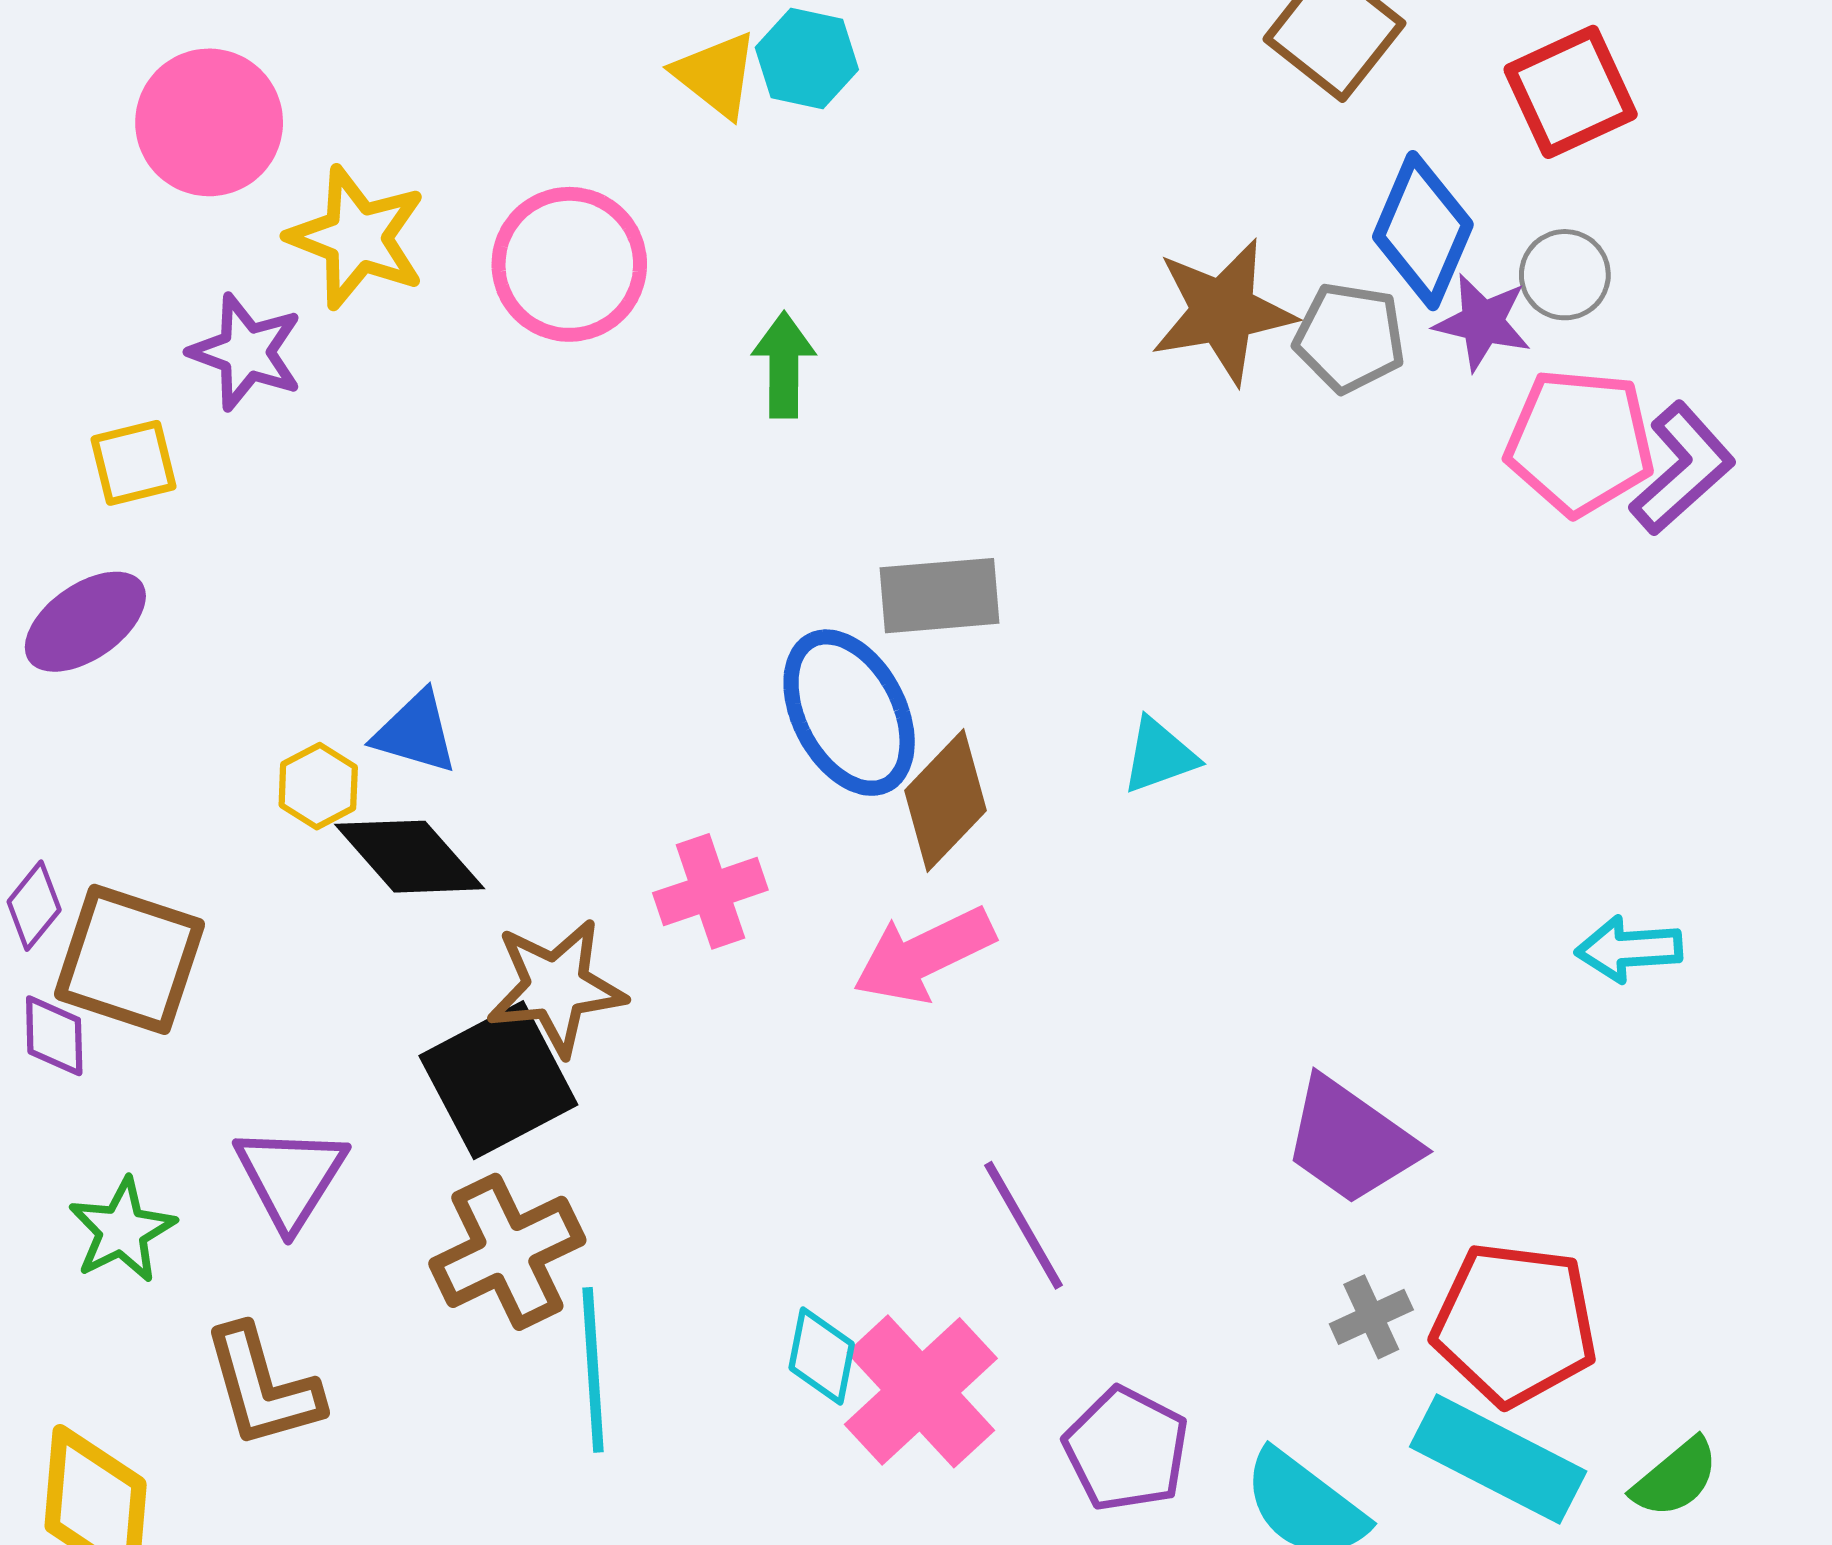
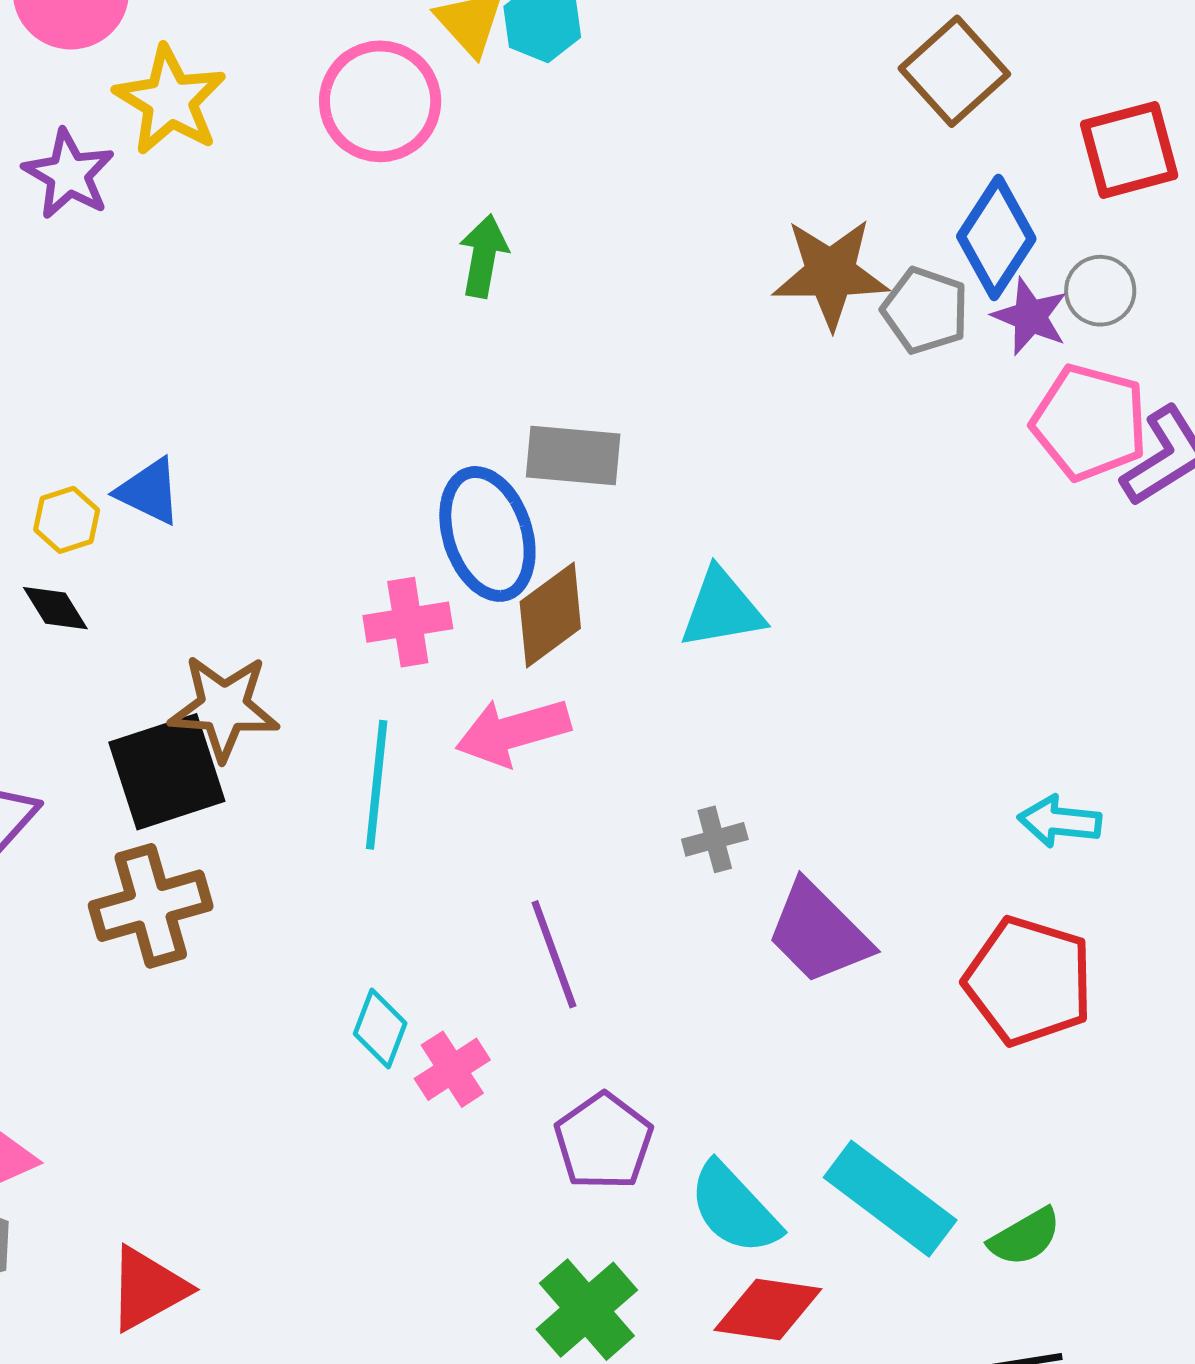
pink circle: (569, 264) -> (380, 101), moved
cyan triangle: (1159, 756) -> (722, 609), size x1.4
black diamond: (410, 857) -> (55, 608), moved, size x0.6
pink cross: (710, 891) -> (408, 622), moved
gray cross: (1371, 1317) -> (715, 839), moved
red pentagon: (1515, 1324) -> (1029, 981), moved
cyan line: (593, 1370) -> (377, 785), moved
pink cross: (921, 1391) -> (452, 1069), size x0.6

